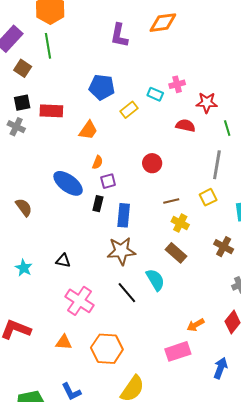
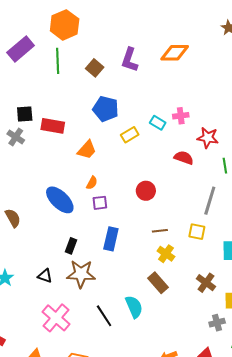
brown square: (23, 68) -> (95, 68), moved
yellow square: (208, 197) -> (197, 232), turned 30
black rectangle: (98, 204) -> (71, 246), moved
brown star: (121, 251) -> (81, 274), moved

